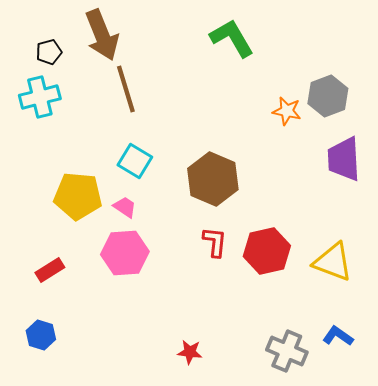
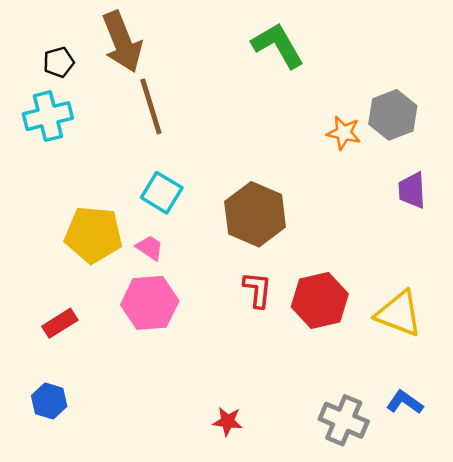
purple trapezoid: (344, 159) -> (412, 190), size x0.7

